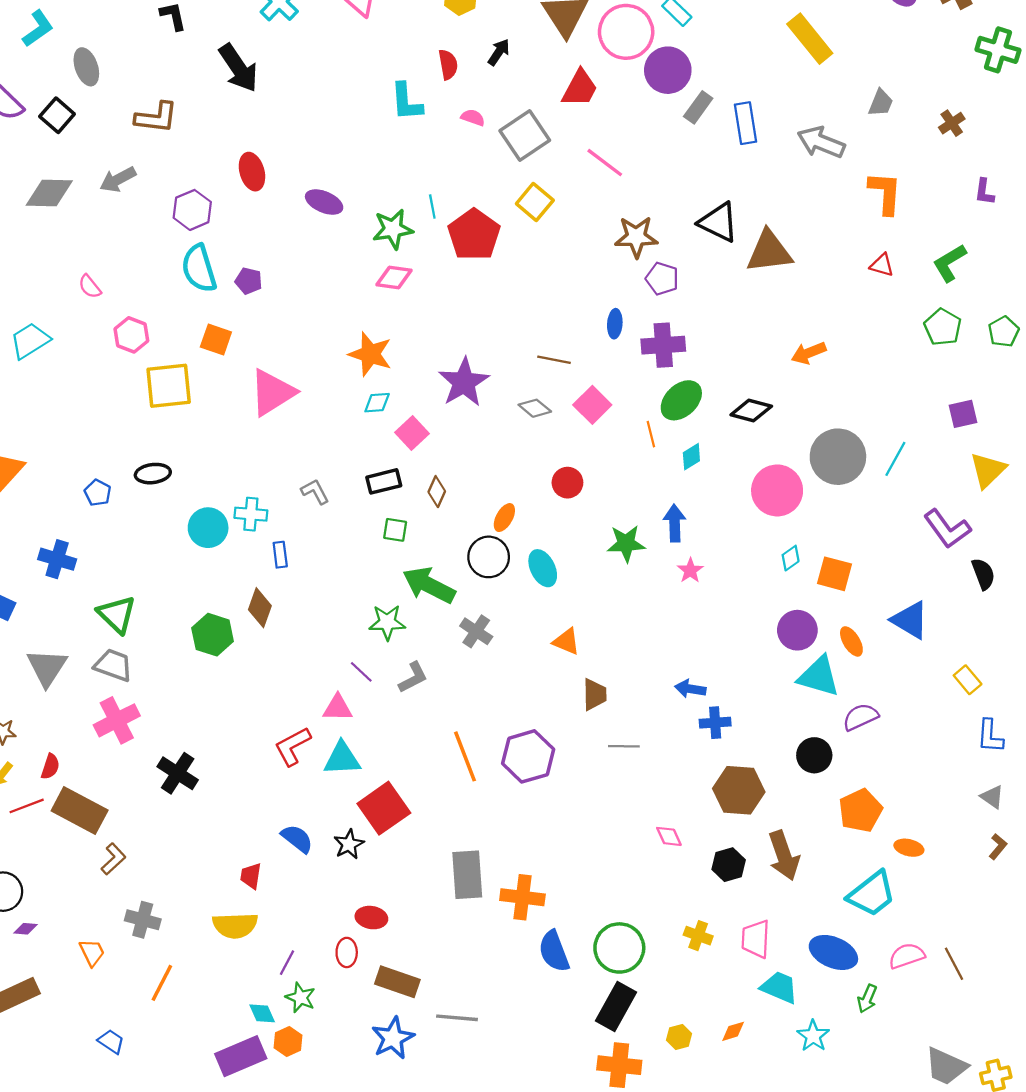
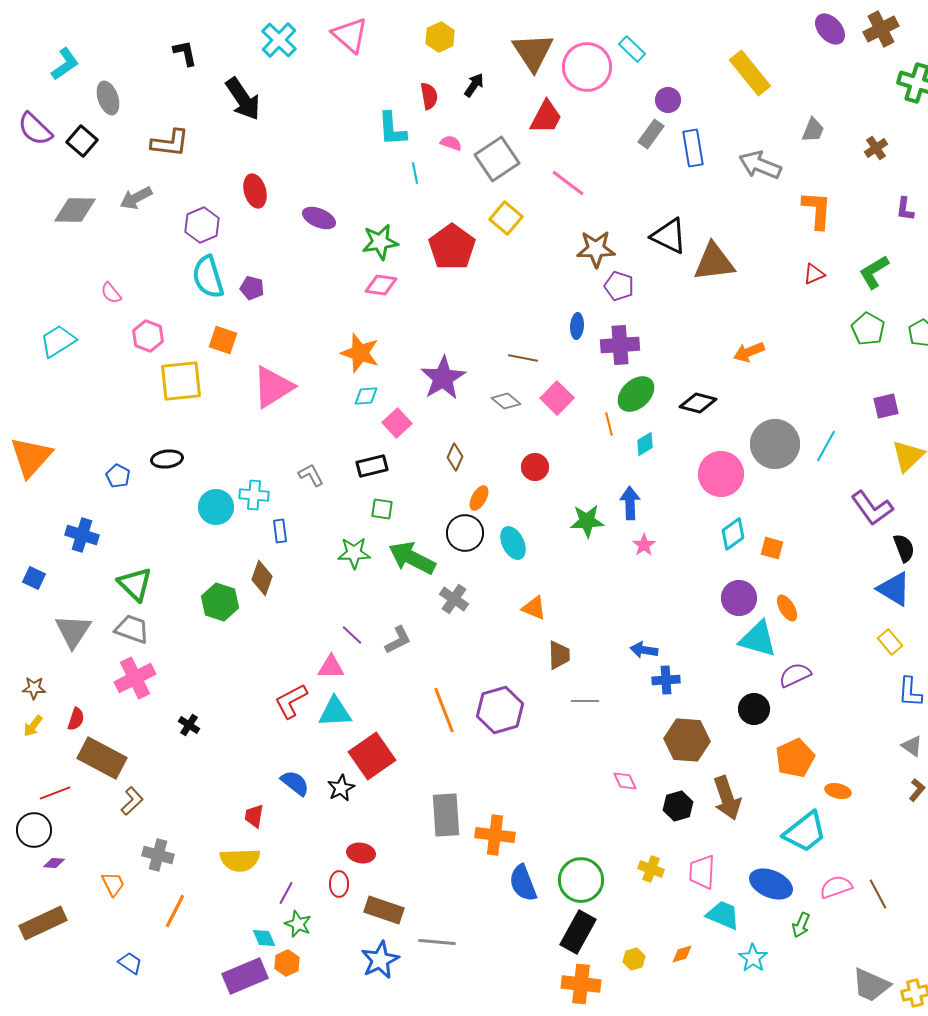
purple circle: (668, 70) -> (668, 100), moved, size x0.6
cyan line: (432, 207) -> (415, 173), moved
red triangle: (882, 265) -> (814, 274), turned -40
brown diamond: (437, 492) -> (455, 457), moved
cyan diamond: (791, 558) -> (733, 534), size x1.4
orange square: (835, 574) -> (772, 548), size x0.7
blue triangle: (910, 620) -> (894, 589), moved
green star: (387, 622) -> (354, 553), moved
black cross: (178, 773) -> (189, 725), size x0.6
red line: (27, 806) -> (55, 793), moved

